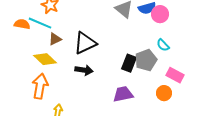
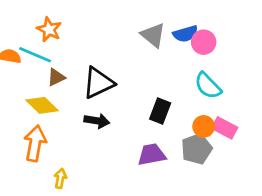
cyan semicircle: (163, 45) -> (208, 86), size x1.5
gray pentagon: (146, 60) -> (197, 149), moved
orange circle: (164, 93) -> (204, 126), moved

